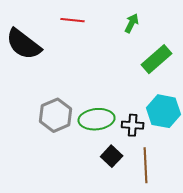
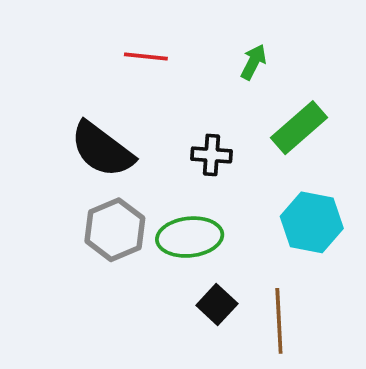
black semicircle: (24, 44) -> (102, 150), moved
black cross: (133, 125) -> (211, 155), moved

